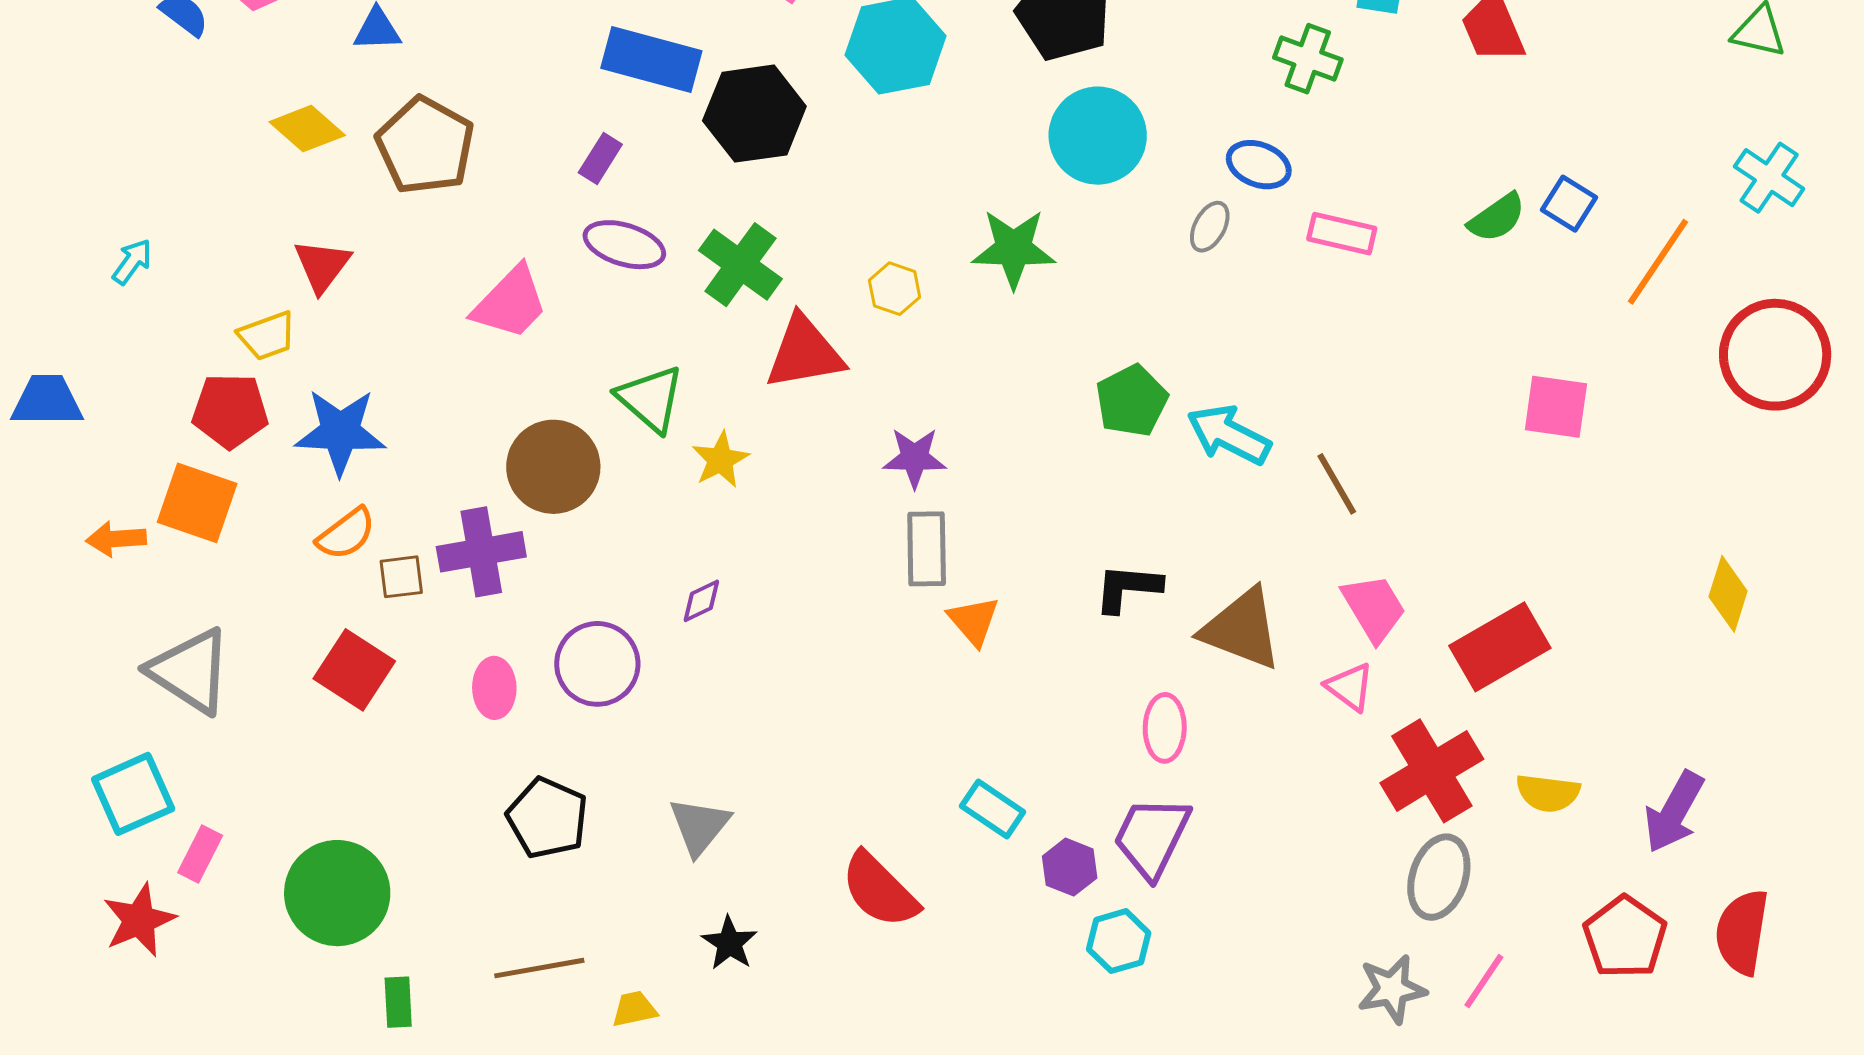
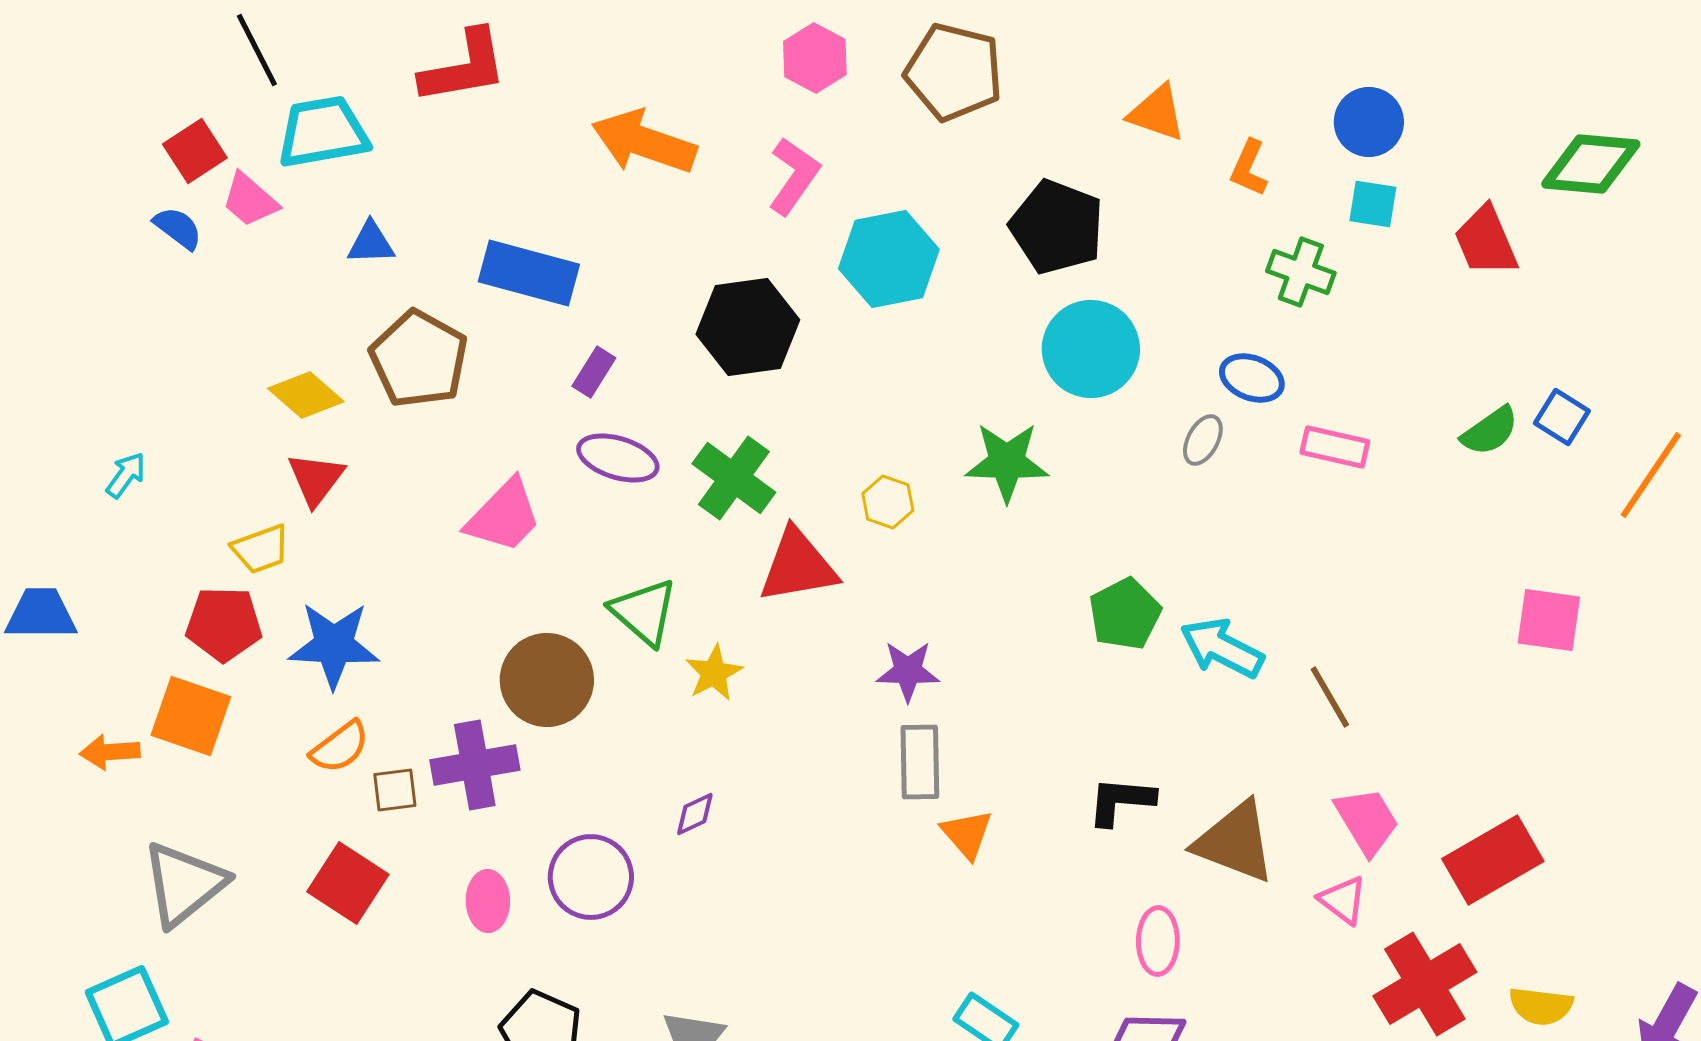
blue rectangle: (651, 60) -> (529, 273), moved
yellow diamond: (307, 129) -> (306, 395), moved
gray triangle: (190, 671) -> (184, 884), turned 48

